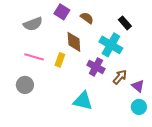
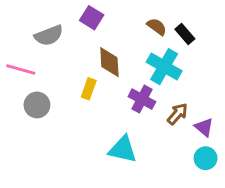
brown semicircle: (87, 18) -> (157, 27), moved
pink line: (34, 57) -> (21, 69), moved
gray circle: (25, 85) -> (37, 105), moved

